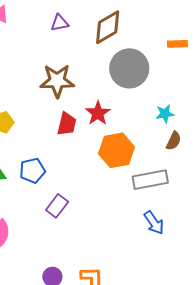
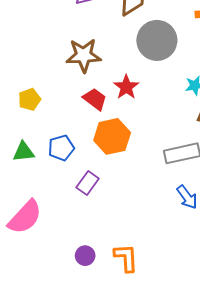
red trapezoid: (67, 124) -> (95, 99), turned -65
orange hexagon: (117, 150) -> (112, 136), moved

